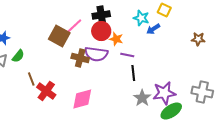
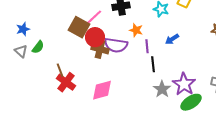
blue arrow: (153, 29) -> (172, 39), moved
red circle: (101, 31) -> (95, 37), moved
purple line: (127, 55) -> (147, 46), turned 72
brown line: (31, 79) -> (60, 70), moved
purple star: (164, 93) -> (184, 84), turned -30

